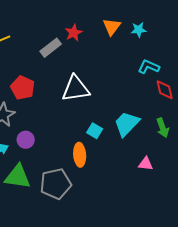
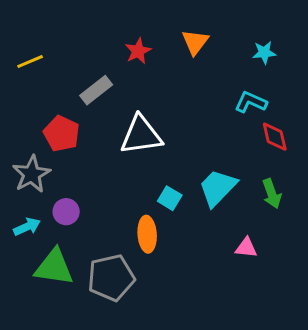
cyan star: (139, 30) -> (264, 53), moved
gray rectangle: (51, 48) -> (96, 90), moved

